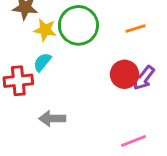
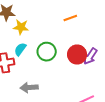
green circle: (78, 25) -> (47, 52), moved, size x0.7
orange line: (135, 29) -> (70, 18), moved

